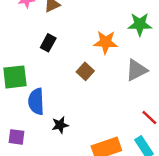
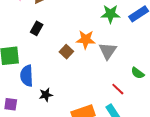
orange star: (106, 42) -> (86, 40), moved
gray triangle: (137, 70) -> (108, 51), turned -30

